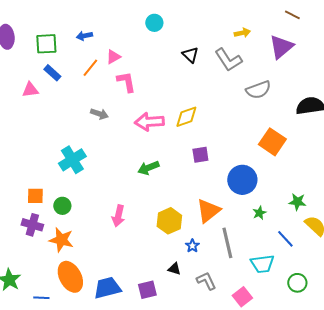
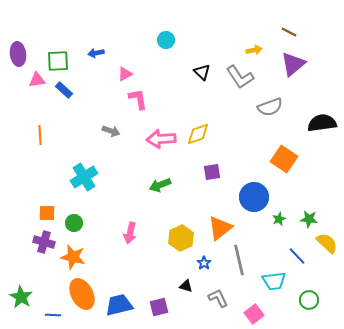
brown line: (292, 15) -> (289, 32), moved
orange line: (90, 68) -> (40, 135), moved, turned -42
pink triangle: (30, 90) -> (37, 80), moved
green star: (259, 213) -> (279, 219), moved

